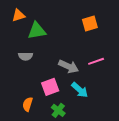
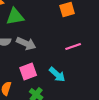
gray arrow: (68, 66) -> (26, 44), moved

